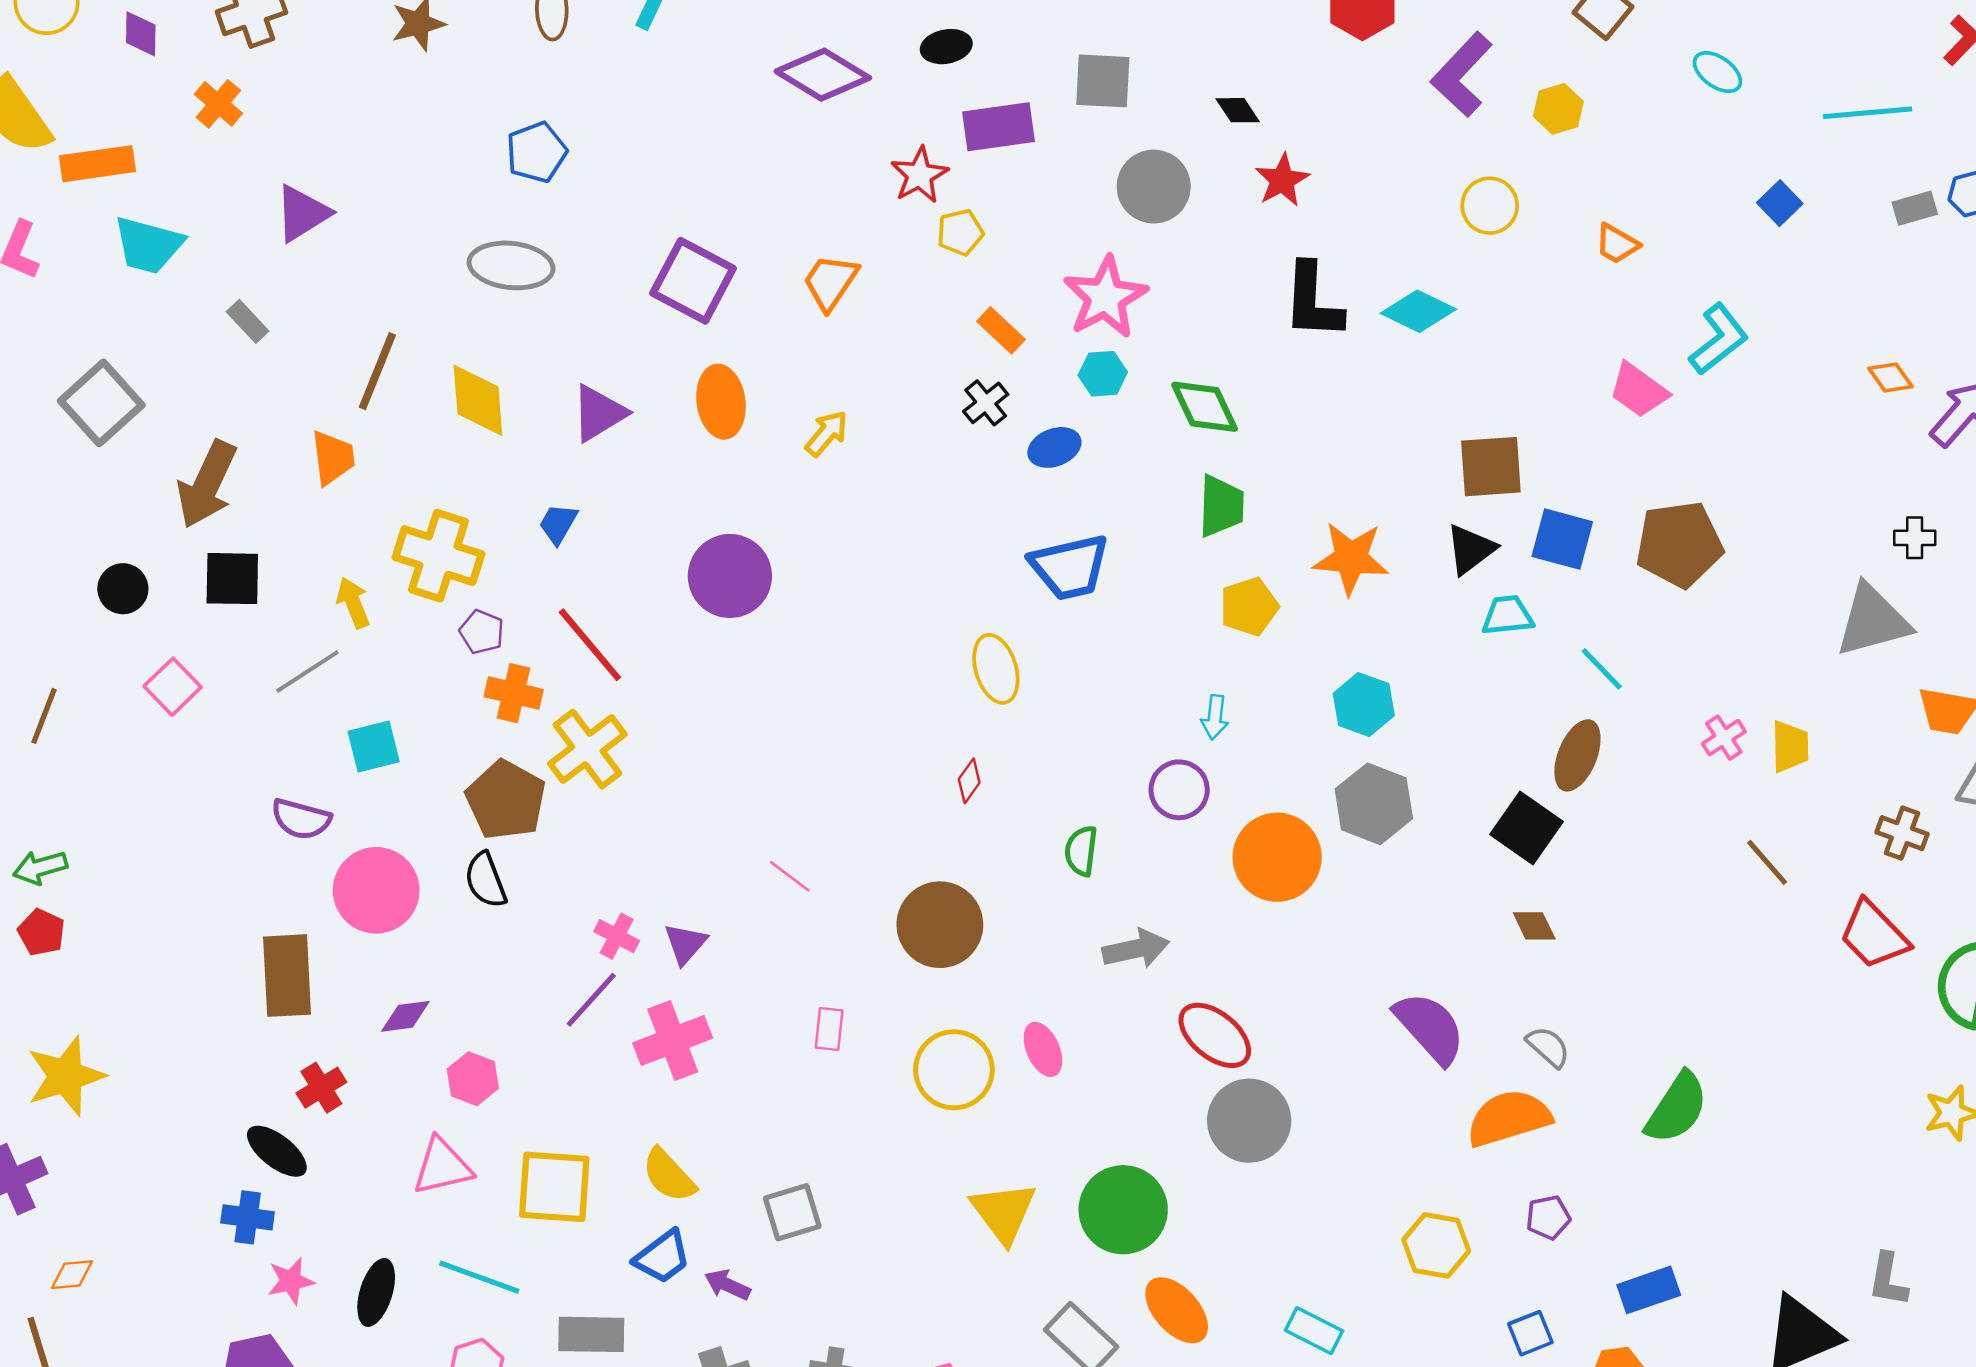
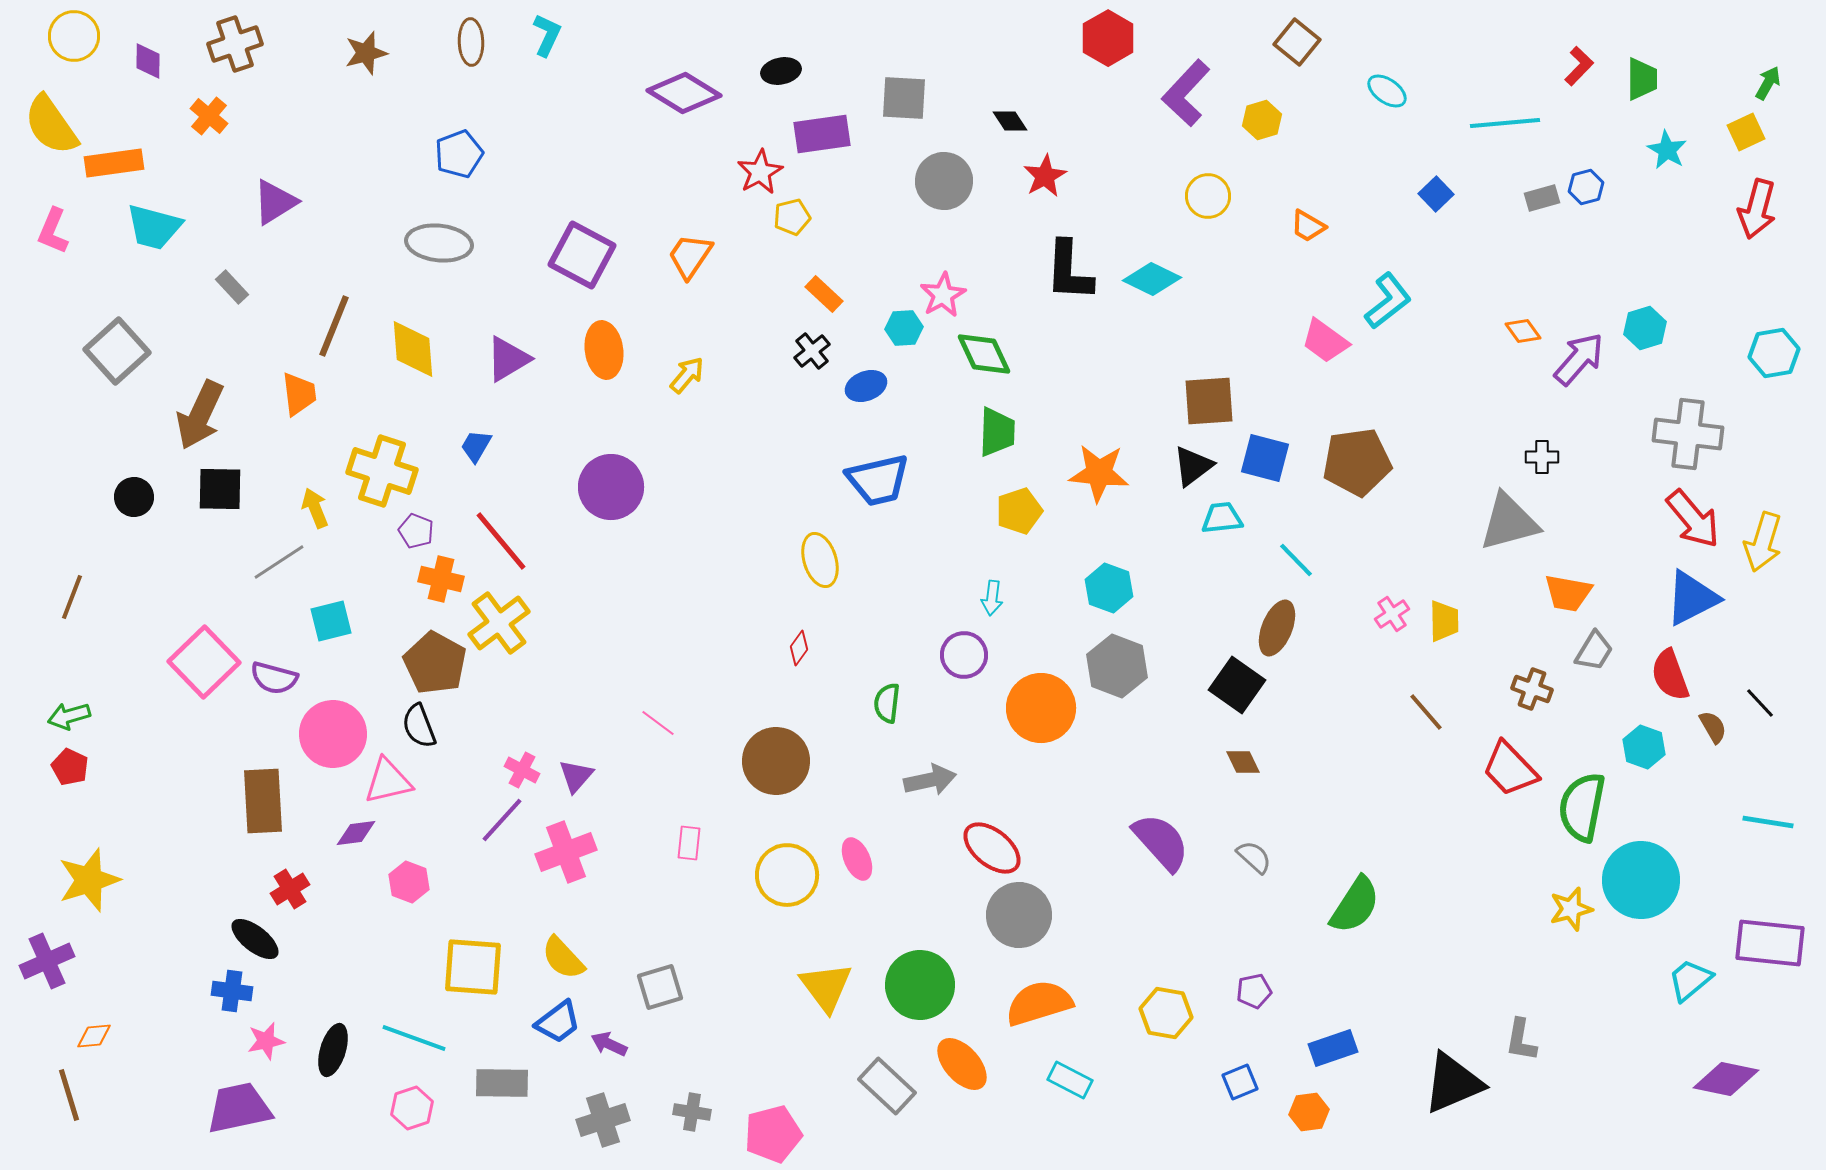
pink star: (1105, 297) -> (943, 295), moved, size x0.7
pink square: (173, 687) -> (204, 662), moved, size x1.6
orange semicircle: (1509, 1118) -> (1039, 1003), moved
pink triangle: (442, 1166) -> (388, 781), moved

